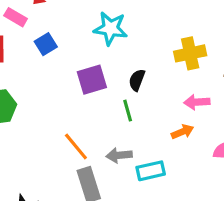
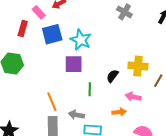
cyan star: (110, 28) -> (81, 40), moved
blue square: (46, 44) -> (52, 34), size x1.5
black semicircle: (137, 80) -> (112, 76), moved

